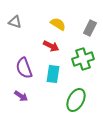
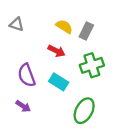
gray rectangle: (90, 28) -> (86, 31), moved
cyan rectangle: (53, 74) -> (59, 82), turned -66

